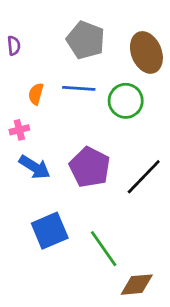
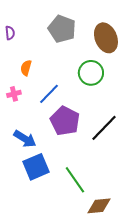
blue line: (79, 88) -> (49, 94), moved, turned -50
blue arrow: (35, 167) -> (25, 139), moved

